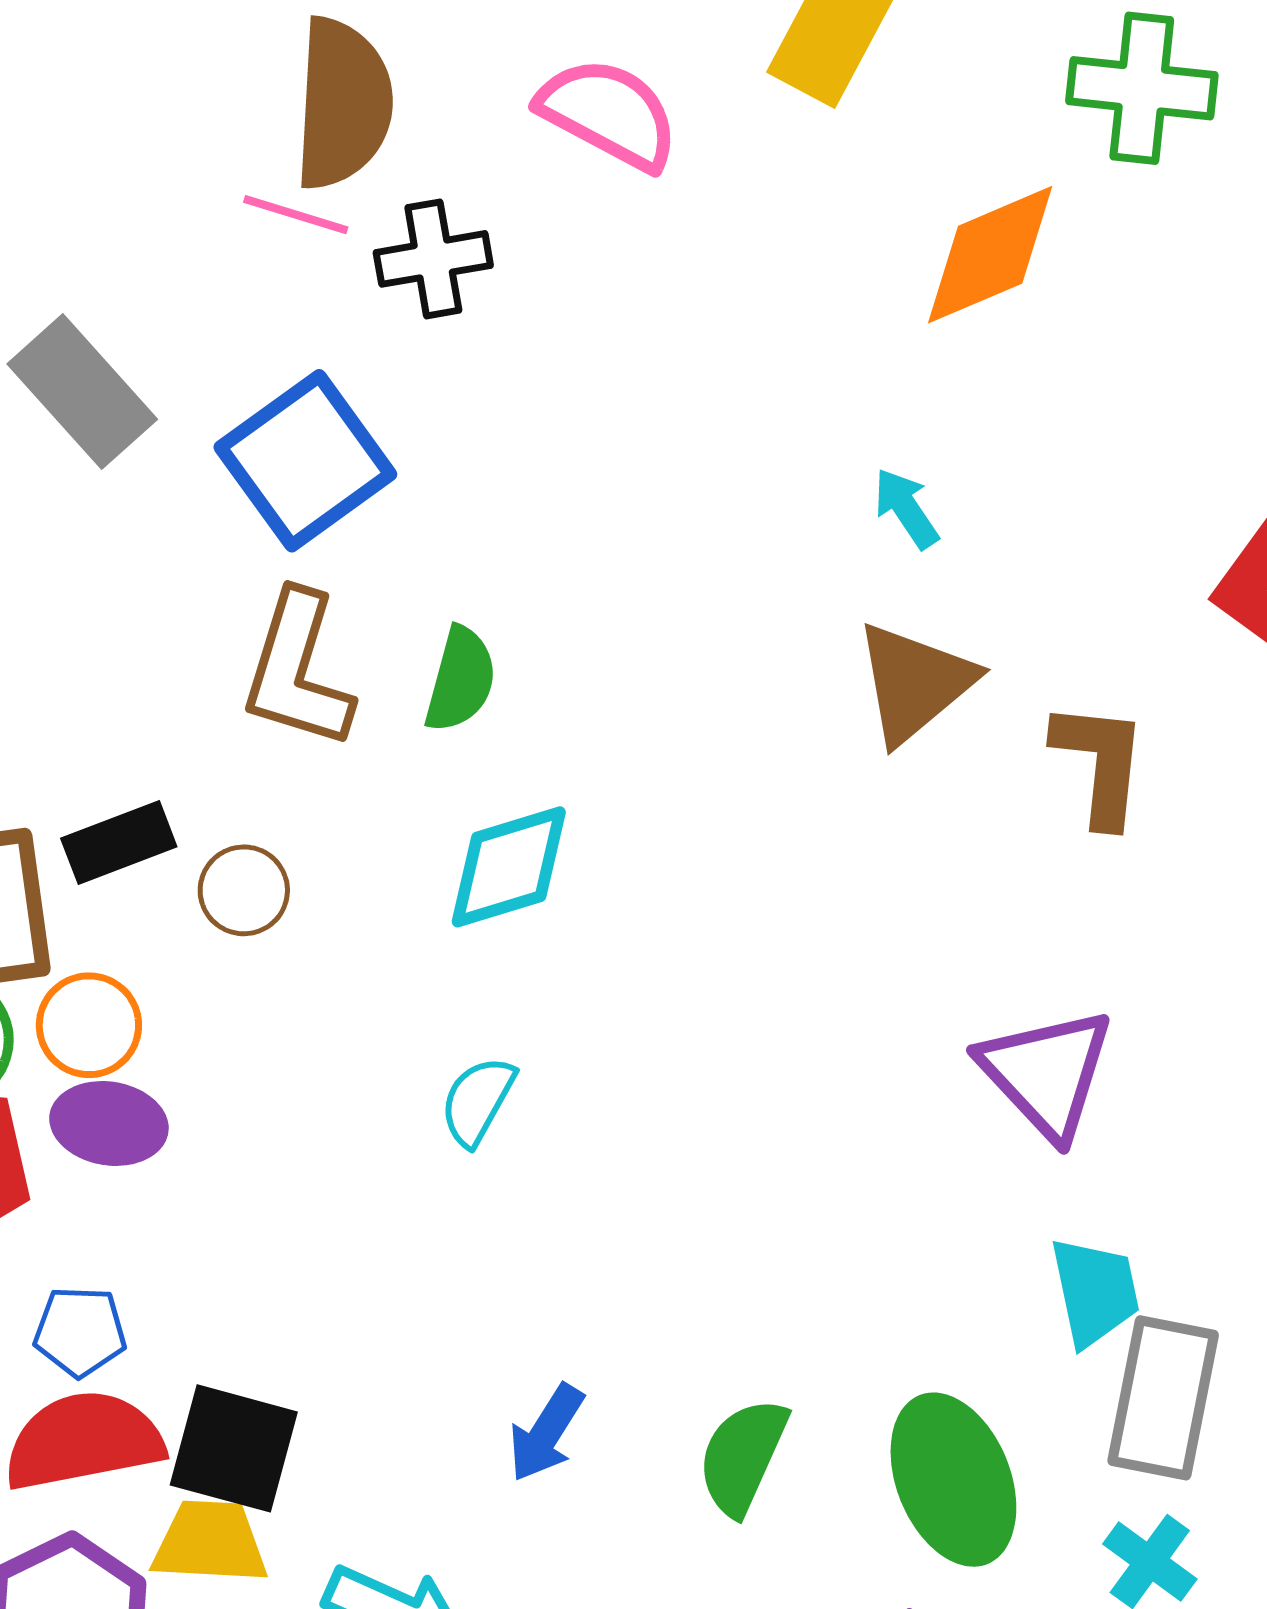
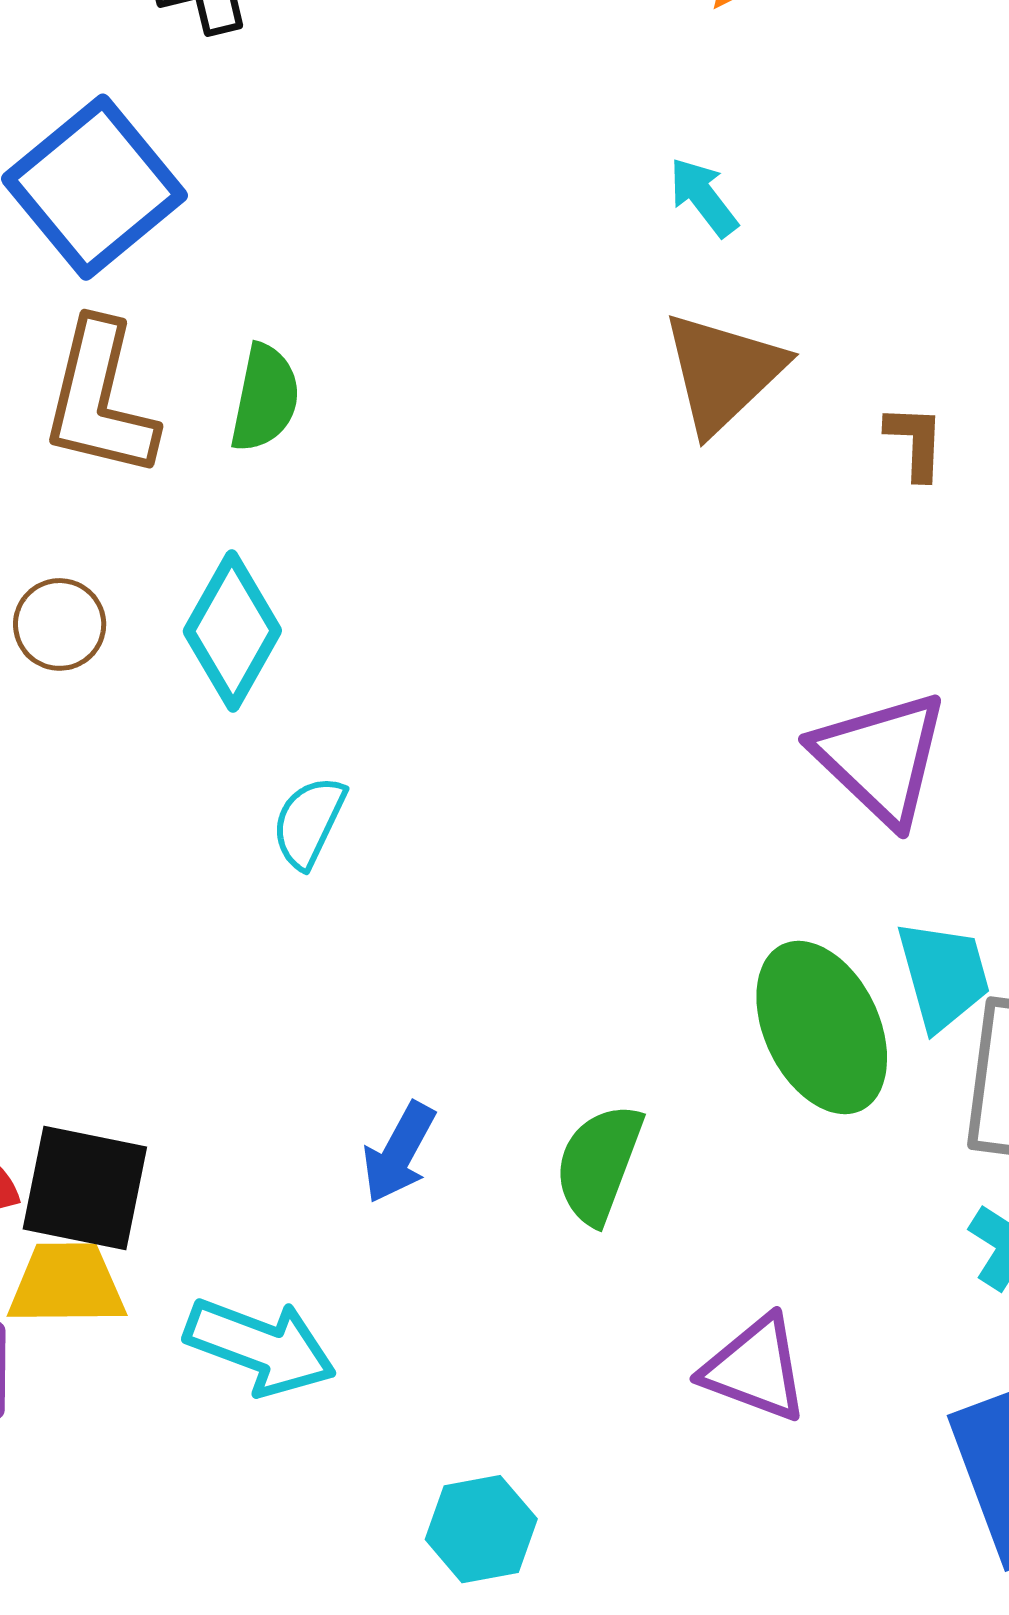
brown L-shape: (1100, 763) -> (915, 442), size x0.6
cyan diamond: (509, 867) -> (232, 631), moved, turned -40
green ellipse: (953, 1480) -> (822, 1028), moved

